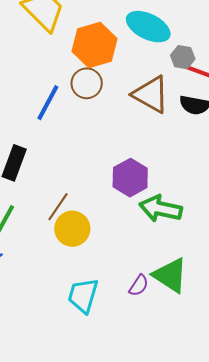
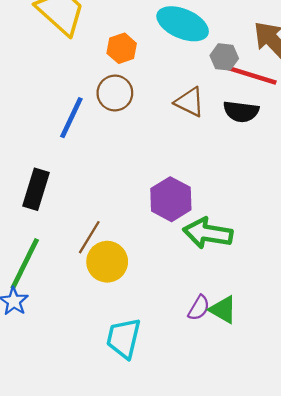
orange hexagon: (95, 45) -> (122, 48), size x0.6
brown triangle: (151, 94) -> (190, 102), size x0.7
green triangle: (170, 275) -> (223, 310), size x0.7
purple semicircle: (139, 285) -> (199, 308), moved

